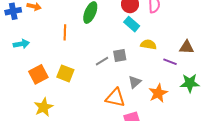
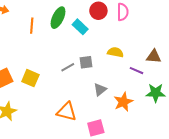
cyan rectangle: (132, 24) -> (80, 27), moved
orange line: (65, 32) -> (32, 26), moved
orange triangle: (115, 98) -> (67, 112), moved

